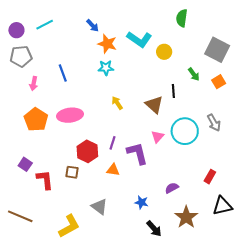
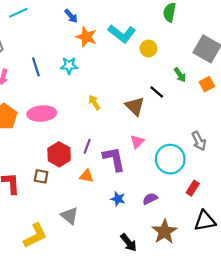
cyan star: (106, 68) -> (69, 66), moved
black line: (173, 91) -> (157, 92), turned -48
gray arrow: (214, 123) -> (199, 141), moved
cyan circle: (185, 131) -> (170, 159), moved
blue star: (141, 202) -> (118, 199), moved

